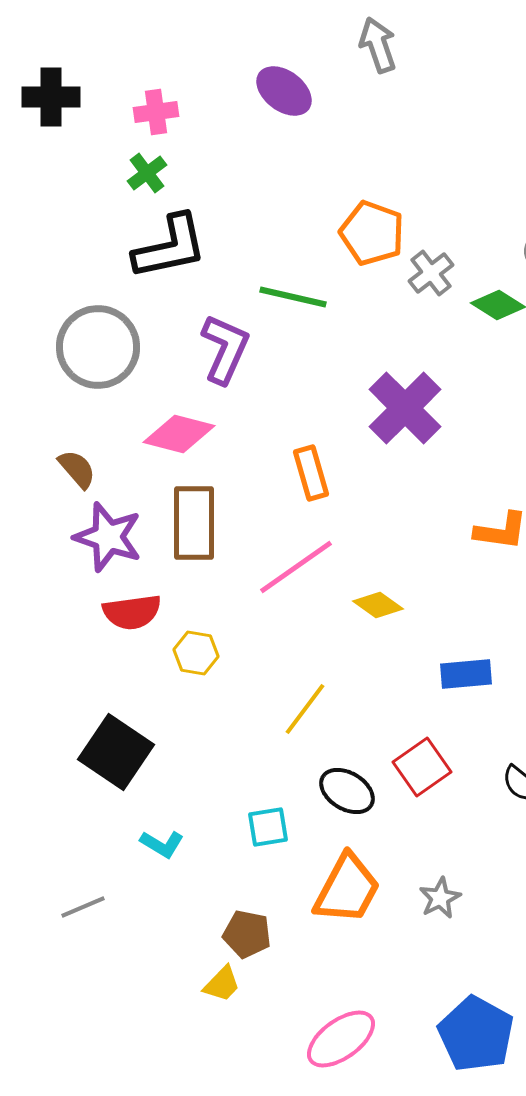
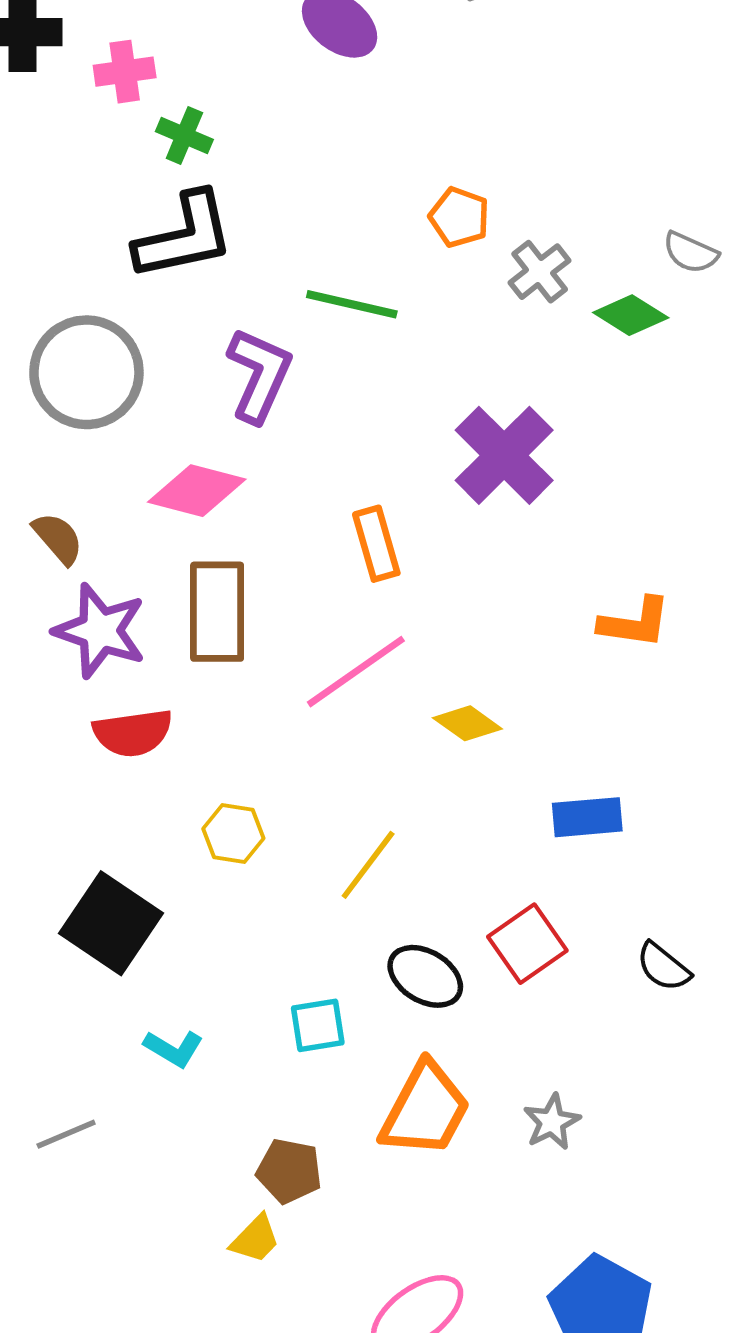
pink cross: (156, 112) -> (125, 72), moved
green cross: (147, 173) -> (184, 136), moved, turned -30
orange pentagon: (372, 233) -> (459, 217), size x0.7
yellow hexagon: (196, 653) -> (233, 834), moved

